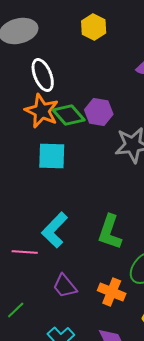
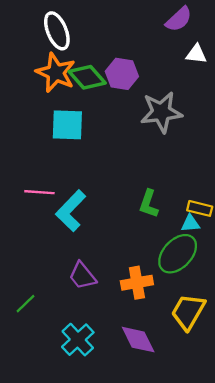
green L-shape: (110, 232) -> (149, 204), moved, size x0.7
pink line: (25, 252) -> (39, 192), moved
orange cross: (112, 292) -> (137, 283), turned -32

